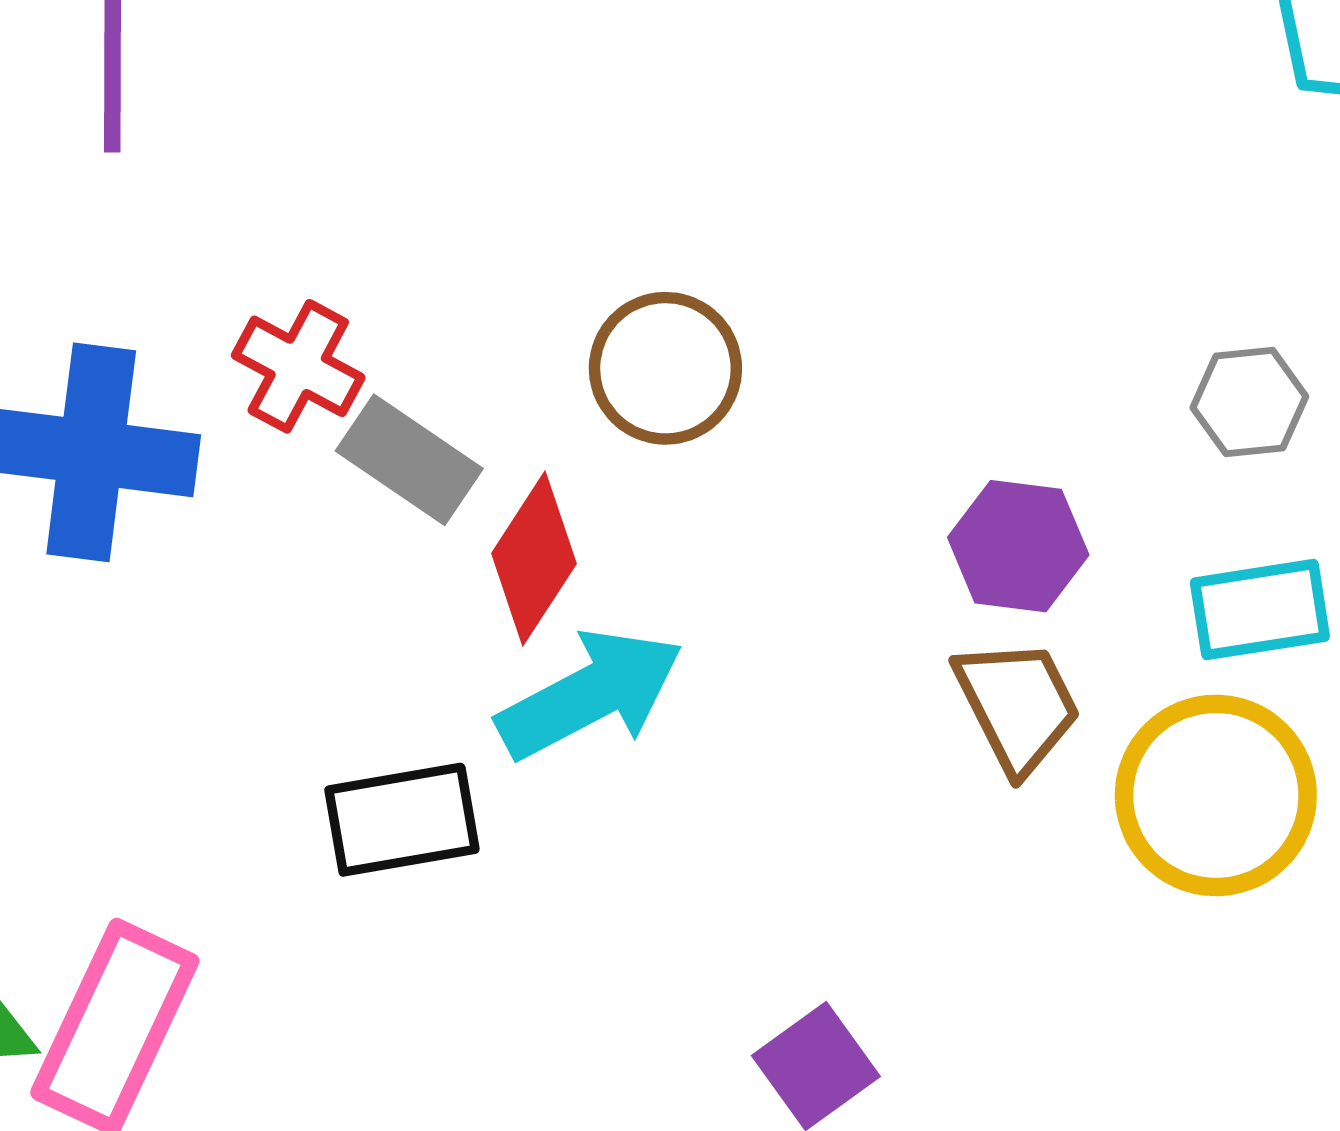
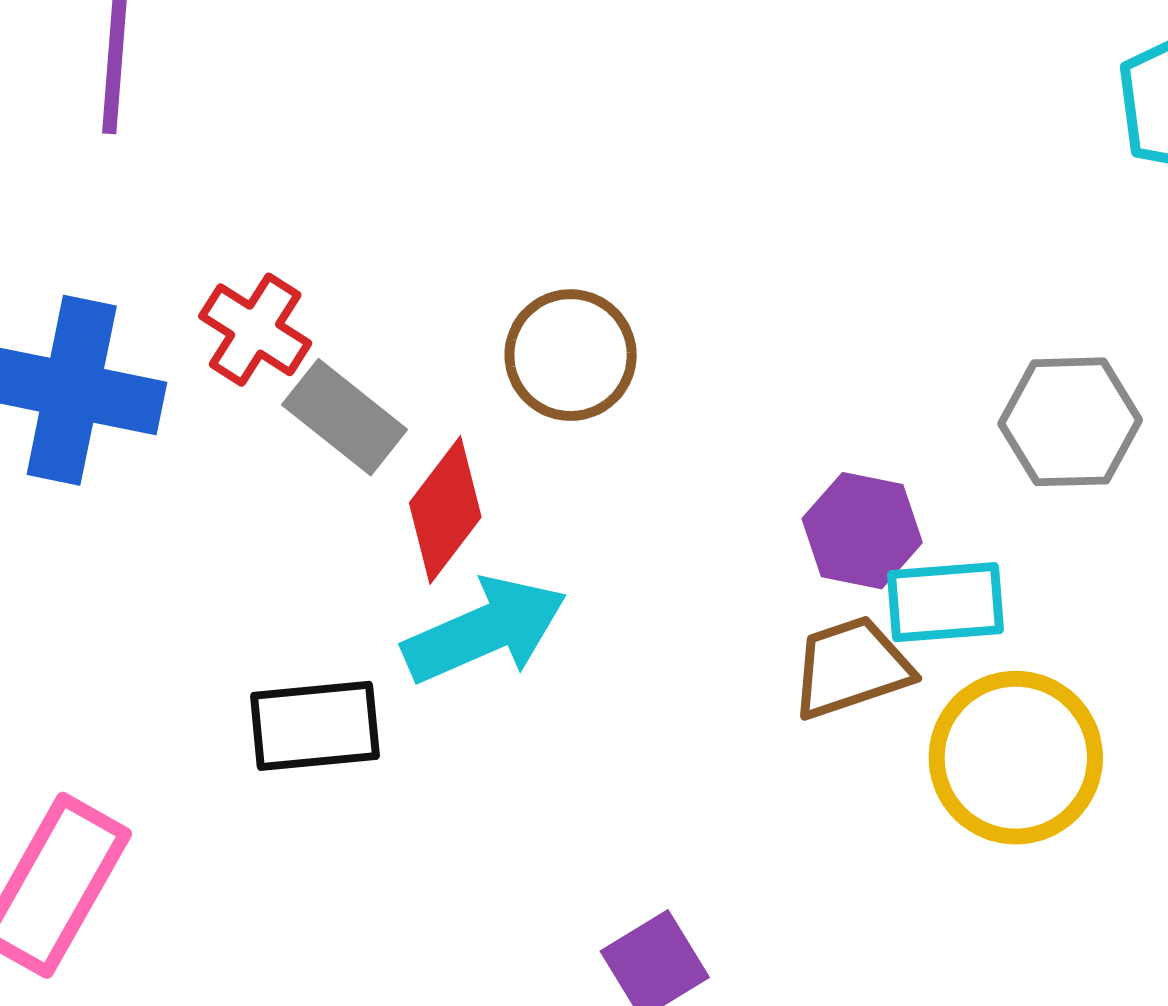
gray hexagon: (1249, 402) -> (1070, 422), size x1.4
cyan rectangle: (1260, 610) -> (945, 602), moved
brown trapezoid: (1017, 705) -> (851, 667), turned -86

